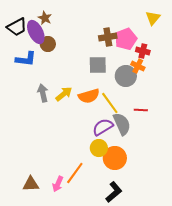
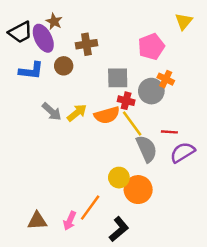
brown cross: (108, 37) -> (86, 44), moved
brown circle: (48, 44) -> (64, 66), moved
red cross: (143, 51) -> (126, 101), moved
gray arrow: (43, 93) -> (52, 111), turned 144
purple semicircle: (103, 127) -> (183, 152), moved
black L-shape: (114, 192) -> (119, 229), moved

